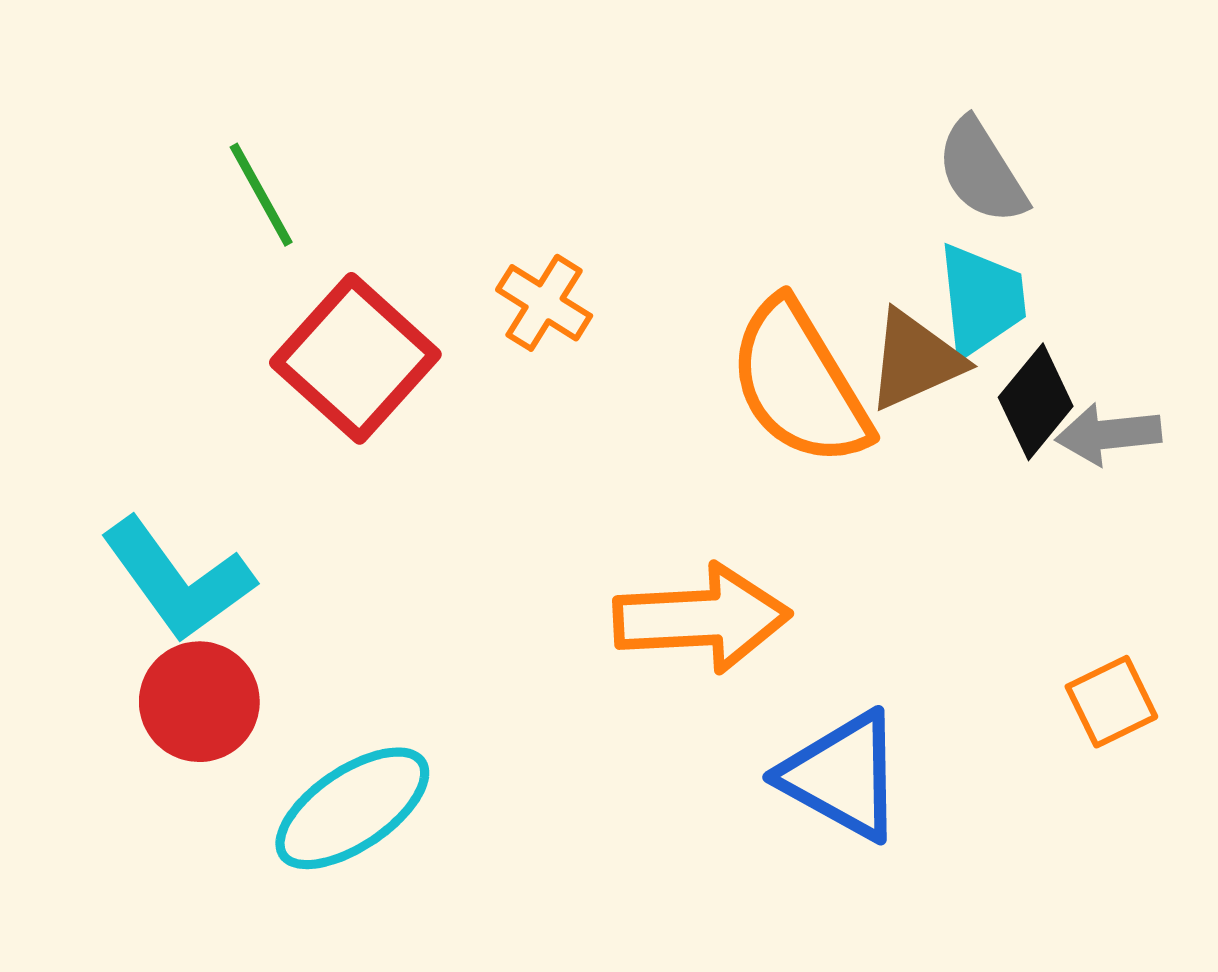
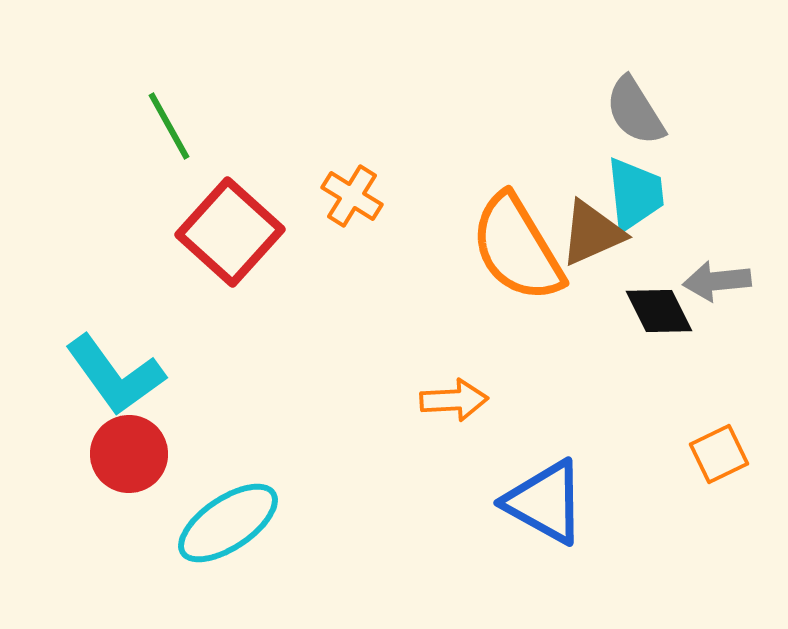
black diamond: (1036, 402) -> (659, 311), moved, turned -66
orange arrow: (702, 618) -> (454, 400), size x0.6

